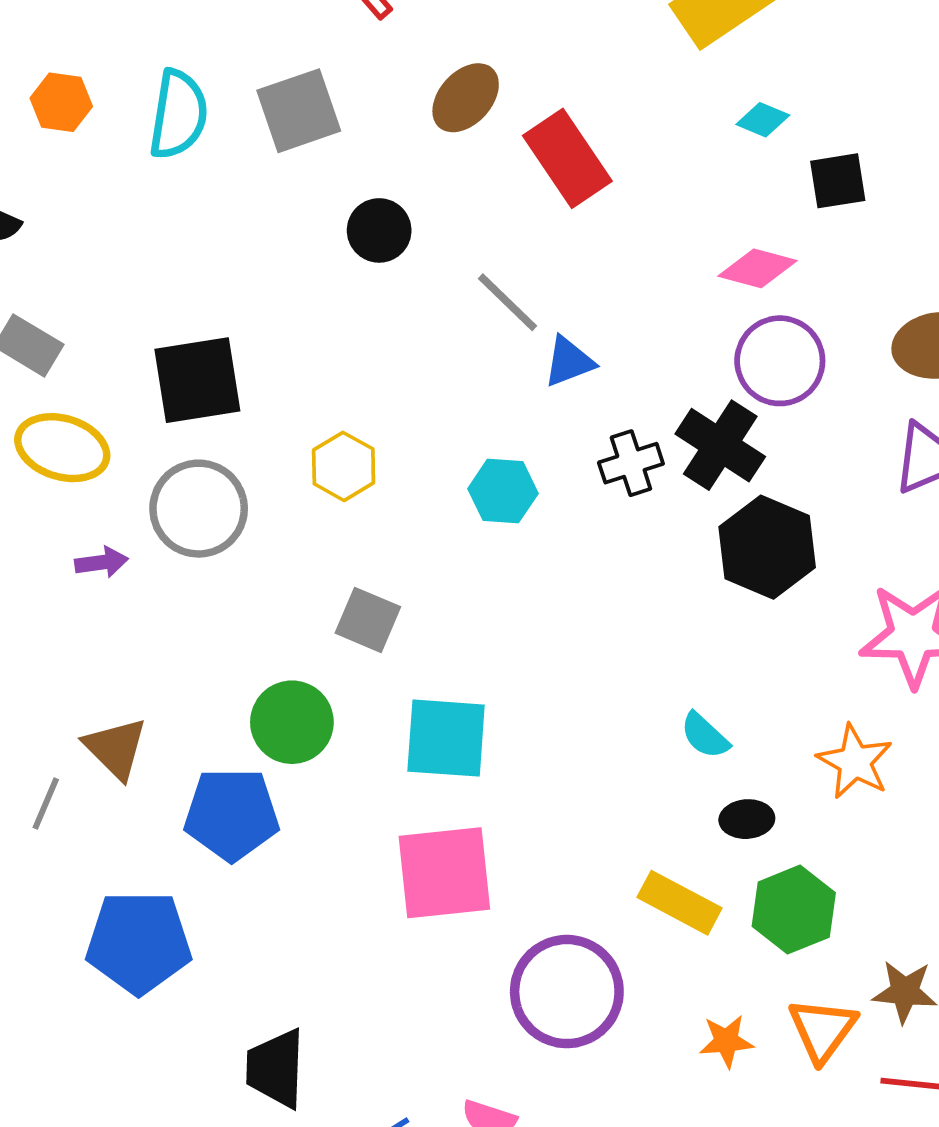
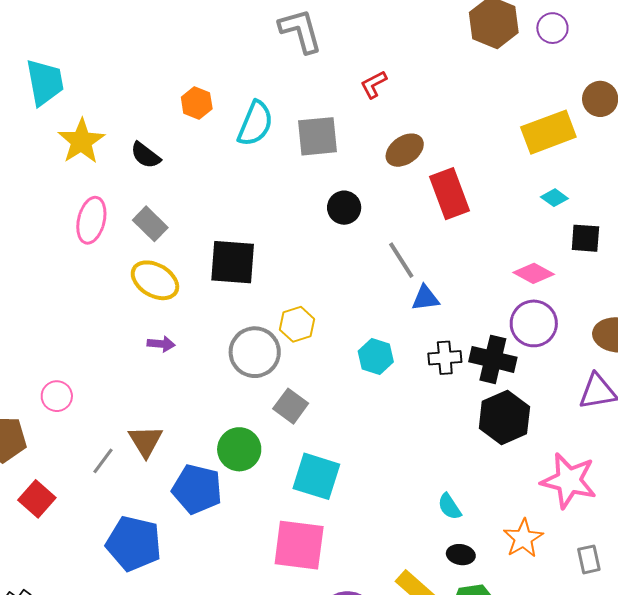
black cross: (720, 445) -> (493, 359), turned -33
gray circle: (199, 509) -> (255, 352), moved

